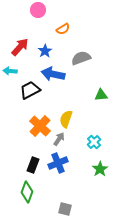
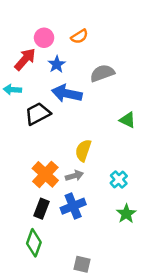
pink circle: (38, 10) -> (44, 38), moved
green triangle: (101, 95) -> (128, 120), turned 32
orange cross: (40, 126) -> (45, 174), moved
gray arrow: (59, 139) -> (74, 176), turned 40

